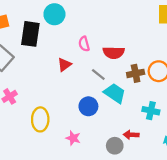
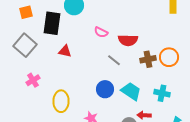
pink semicircle: (84, 44) -> (101, 32), turned -48
red triangle: (64, 65) -> (65, 51), moved, turned 48
cyan trapezoid: (115, 93) -> (131, 91), moved

